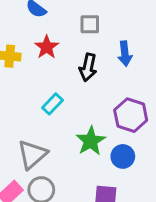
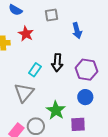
black arrow: (88, 67) -> (57, 63), moved
green star: (91, 141) -> (56, 110), moved
gray triangle: (32, 154) -> (24, 93), moved

